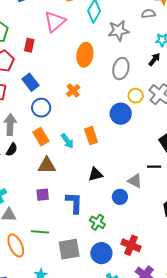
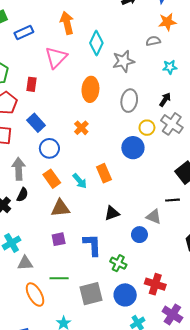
black arrow: (154, 59) -> (165, 100), moved

